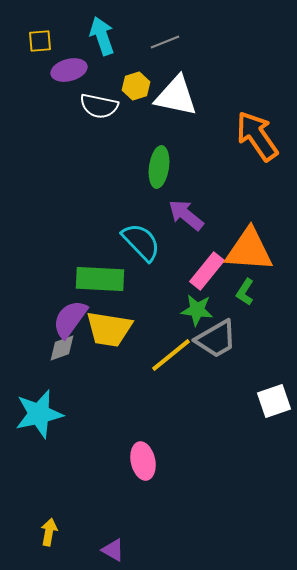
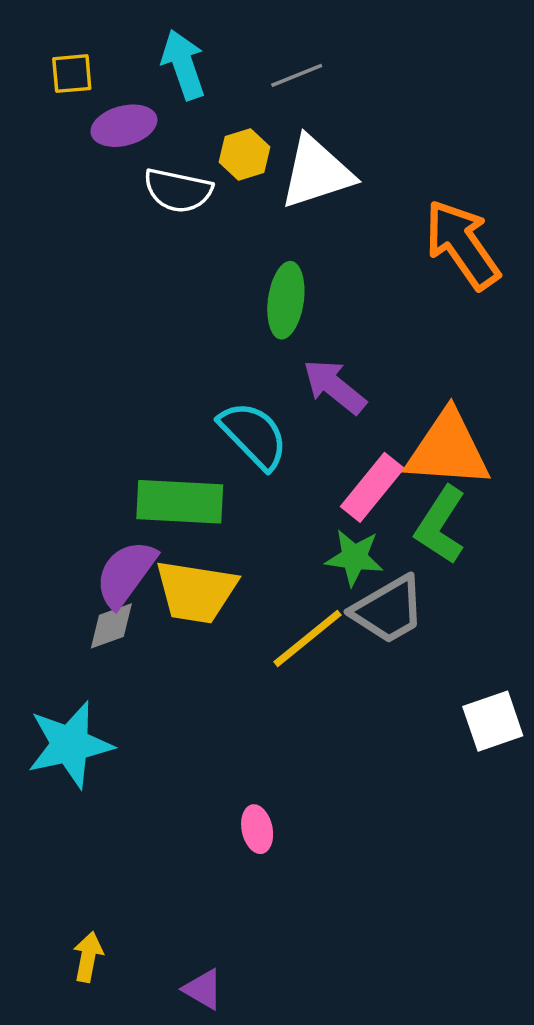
white triangle: (176, 96) -> (316, 172), turned -30
green L-shape: (245, 292) -> (441, 525), size x1.6
pink ellipse: (143, 461) -> (257, 829), size x0.7

